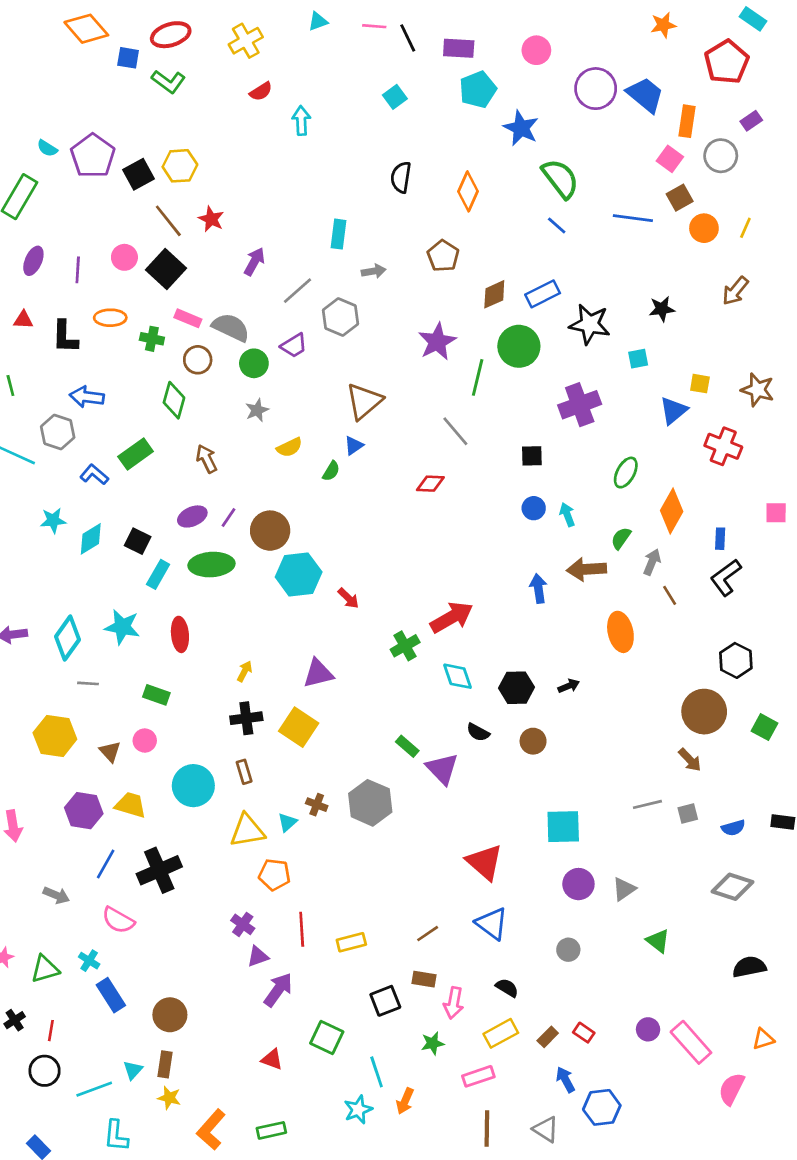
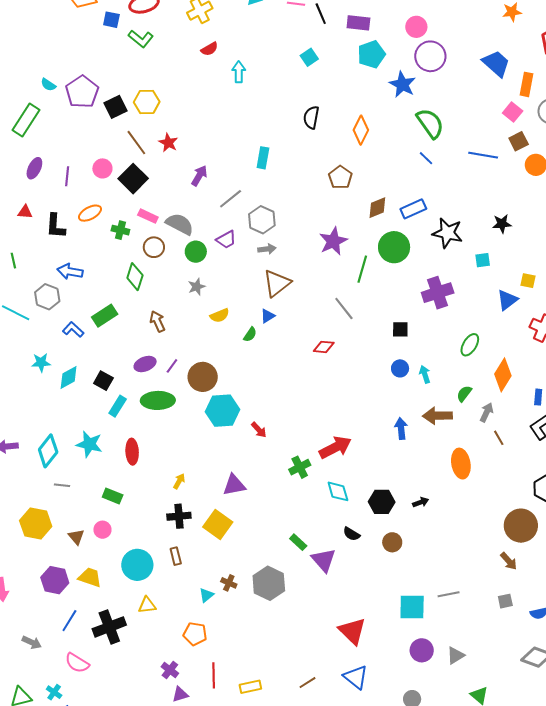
purple circle: (596, 89) -> (430, 56), moved
gray arrow: (374, 271) -> (267, 249), moved
orange ellipse: (110, 318) -> (90, 213), turned -30
gray line: (647, 804) -> (449, 594), moved
yellow triangle: (247, 831) -> (147, 605), moved, size x0.7

